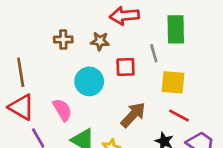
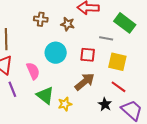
green rectangle: (176, 29) -> (125, 23), turned -60
gray line: (154, 53) -> (106, 38), turned -72
red square: (125, 67) -> (88, 55), moved

